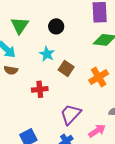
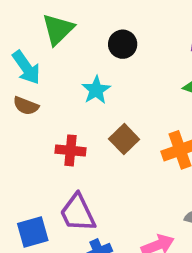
brown square: (66, 68) -> (124, 139), moved
purple trapezoid: (71, 114) -> (78, 213), moved, turned -80

